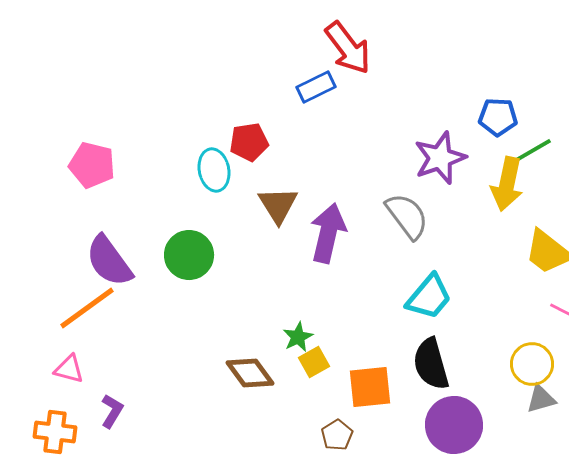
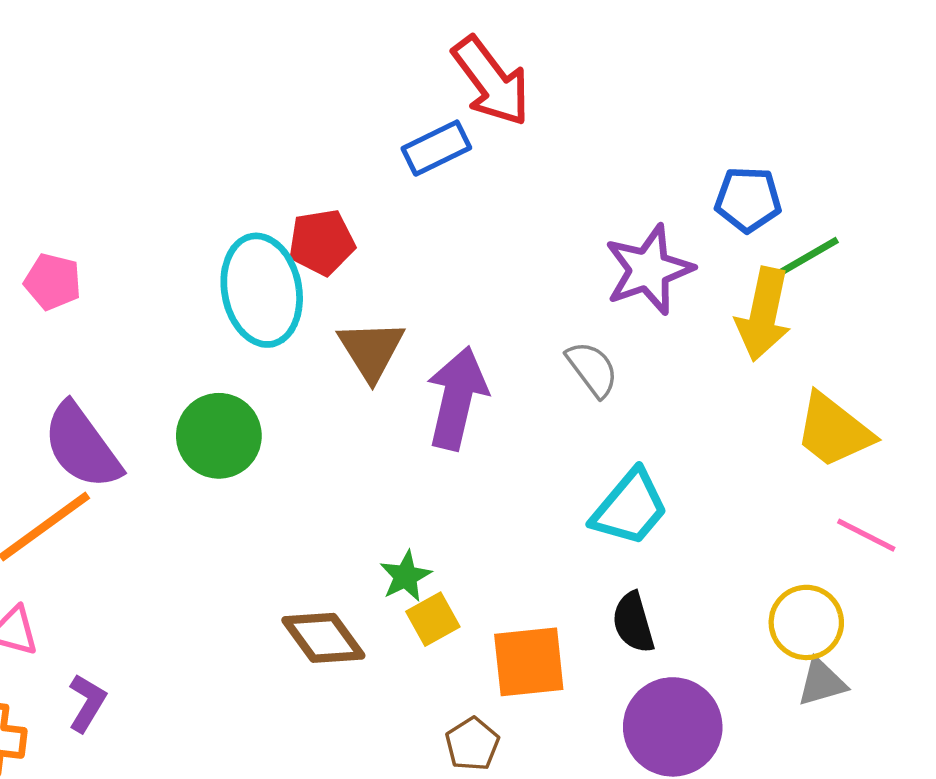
pink pentagon: (92, 165) -> (53, 282), size x0.7
cyan ellipse: (214, 170) -> (262, 290), size x1.5
gray semicircle: (407, 216) -> (592, 369), size x0.7
black semicircle: (431, 364) -> (633, 622), size x0.7

